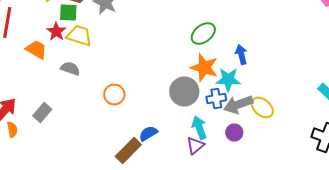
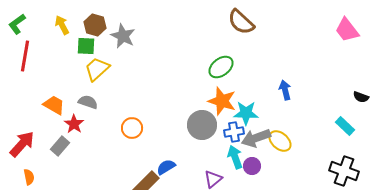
red star: (56, 32) -> (74, 124), moved
yellow trapezoid: (79, 36) -> (97, 69), turned -60
orange trapezoid: (36, 50) -> (54, 105), moved
blue arrow: (241, 54) -> (285, 90), moved
cyan arrow: (199, 128) -> (235, 157), moved
orange semicircle: (12, 130) -> (29, 177), moved

